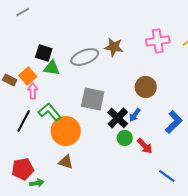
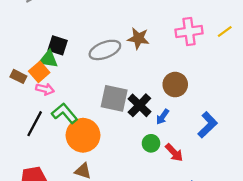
green triangle: (52, 68) -> (48, 59), moved
pink arrow: (33, 91) -> (45, 89), turned 105
black cross: (118, 118) -> (139, 105), moved

